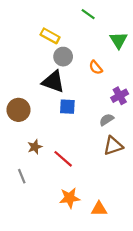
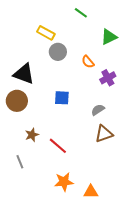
green triangle: (119, 40) -> (109, 37), turned 36
black triangle: (53, 82) -> (24, 74), moved
purple cross: (120, 96) -> (108, 78), moved

